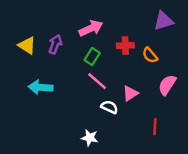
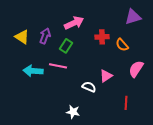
green rectangle: (92, 57) -> (66, 46), moved
pink line: (97, 81) -> (58, 66), moved, turned -30

